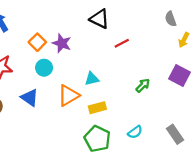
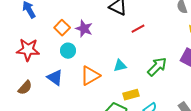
cyan triangle: (92, 79) -> (120, 66), moved
green arrow: (143, 85) -> (157, 67), size x1.5
yellow rectangle: (97, 108) -> (131, 95), moved

